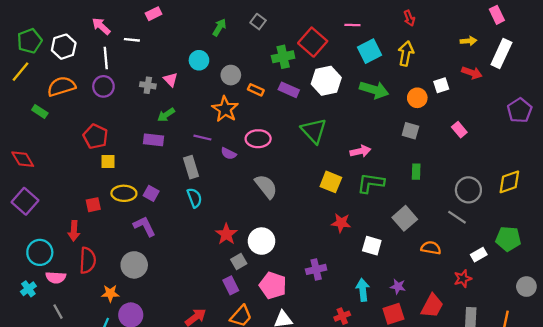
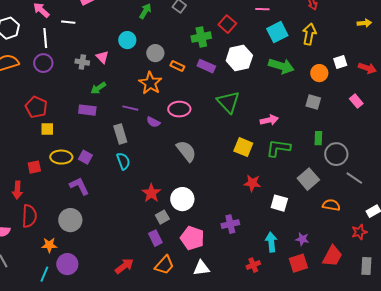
red square: (313, 42) -> (227, 24), size x0.7
red arrow: (472, 73) -> (367, 68), moved
gray circle: (468, 190) -> (336, 154), moved

